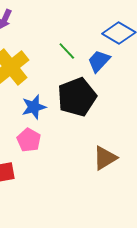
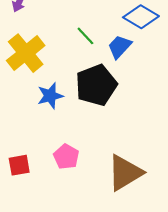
pink pentagon: (29, 140) -> (66, 157), moved
brown triangle: (105, 158) -> (125, 173), moved, size x1.4

